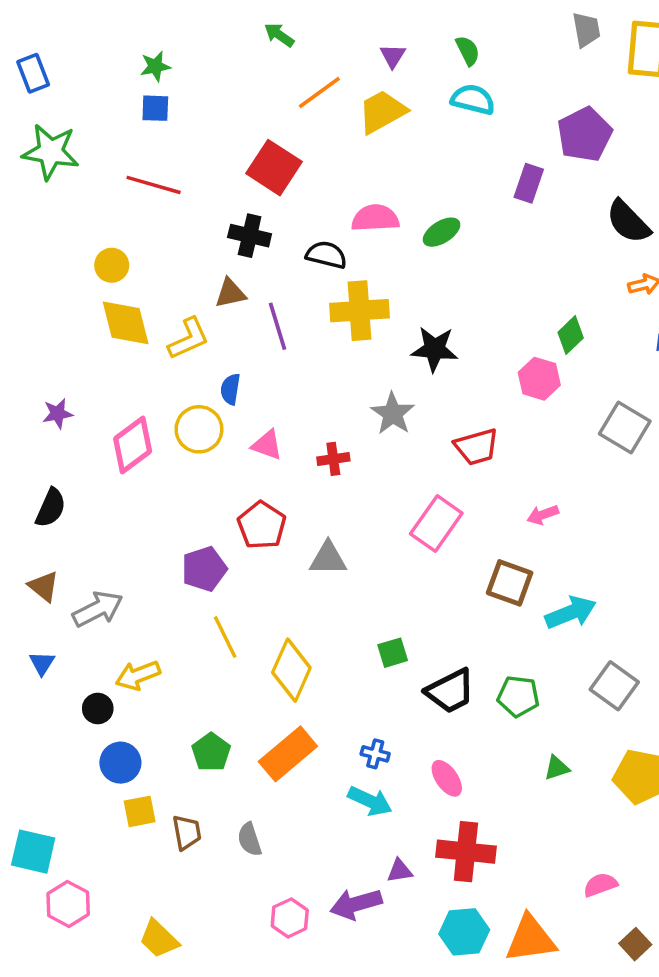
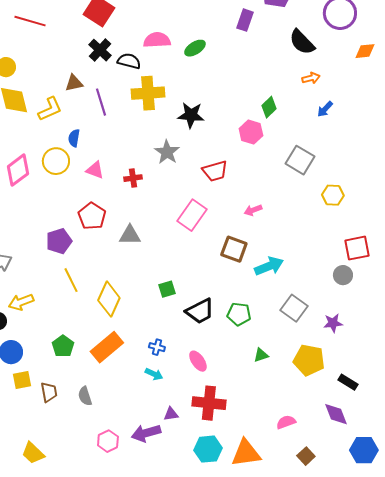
black cross: (250, 236) -> (100, 50), moved, turned 30
cyan arrow: (370, 801) -> (154, 374), size x0.7

